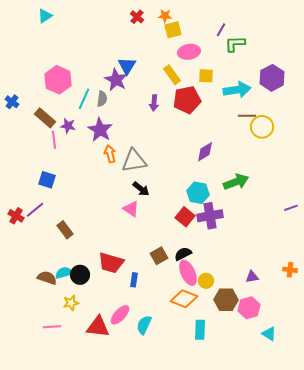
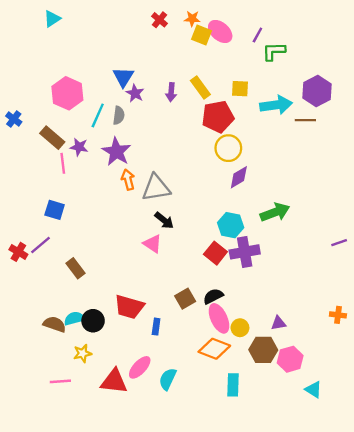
yellow square: (173, 30) -> (201, 35), turned 36
pink ellipse: (189, 52) -> (220, 31), moved, turned 50
blue triangle: (127, 66) -> (123, 77), moved
purple star: (116, 80) -> (135, 93), size x0.7
purple arrow: (154, 103) -> (171, 92), moved
brown line: (247, 116) -> (305, 120), moved
yellow circle: (262, 127) -> (228, 148), moved
purple triangle: (252, 277) -> (278, 323), moved

